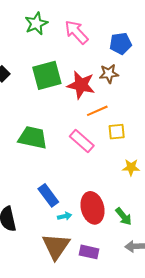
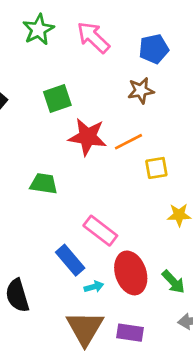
green square: (47, 75) -> (57, 98), size x0.7
red star: (81, 85) -> (88, 137), moved
green trapezoid: (33, 138) -> (44, 184), size x0.7
pink rectangle: (82, 141) -> (100, 231), moved

